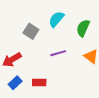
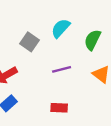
red rectangle: (39, 83) -> (59, 108), moved

